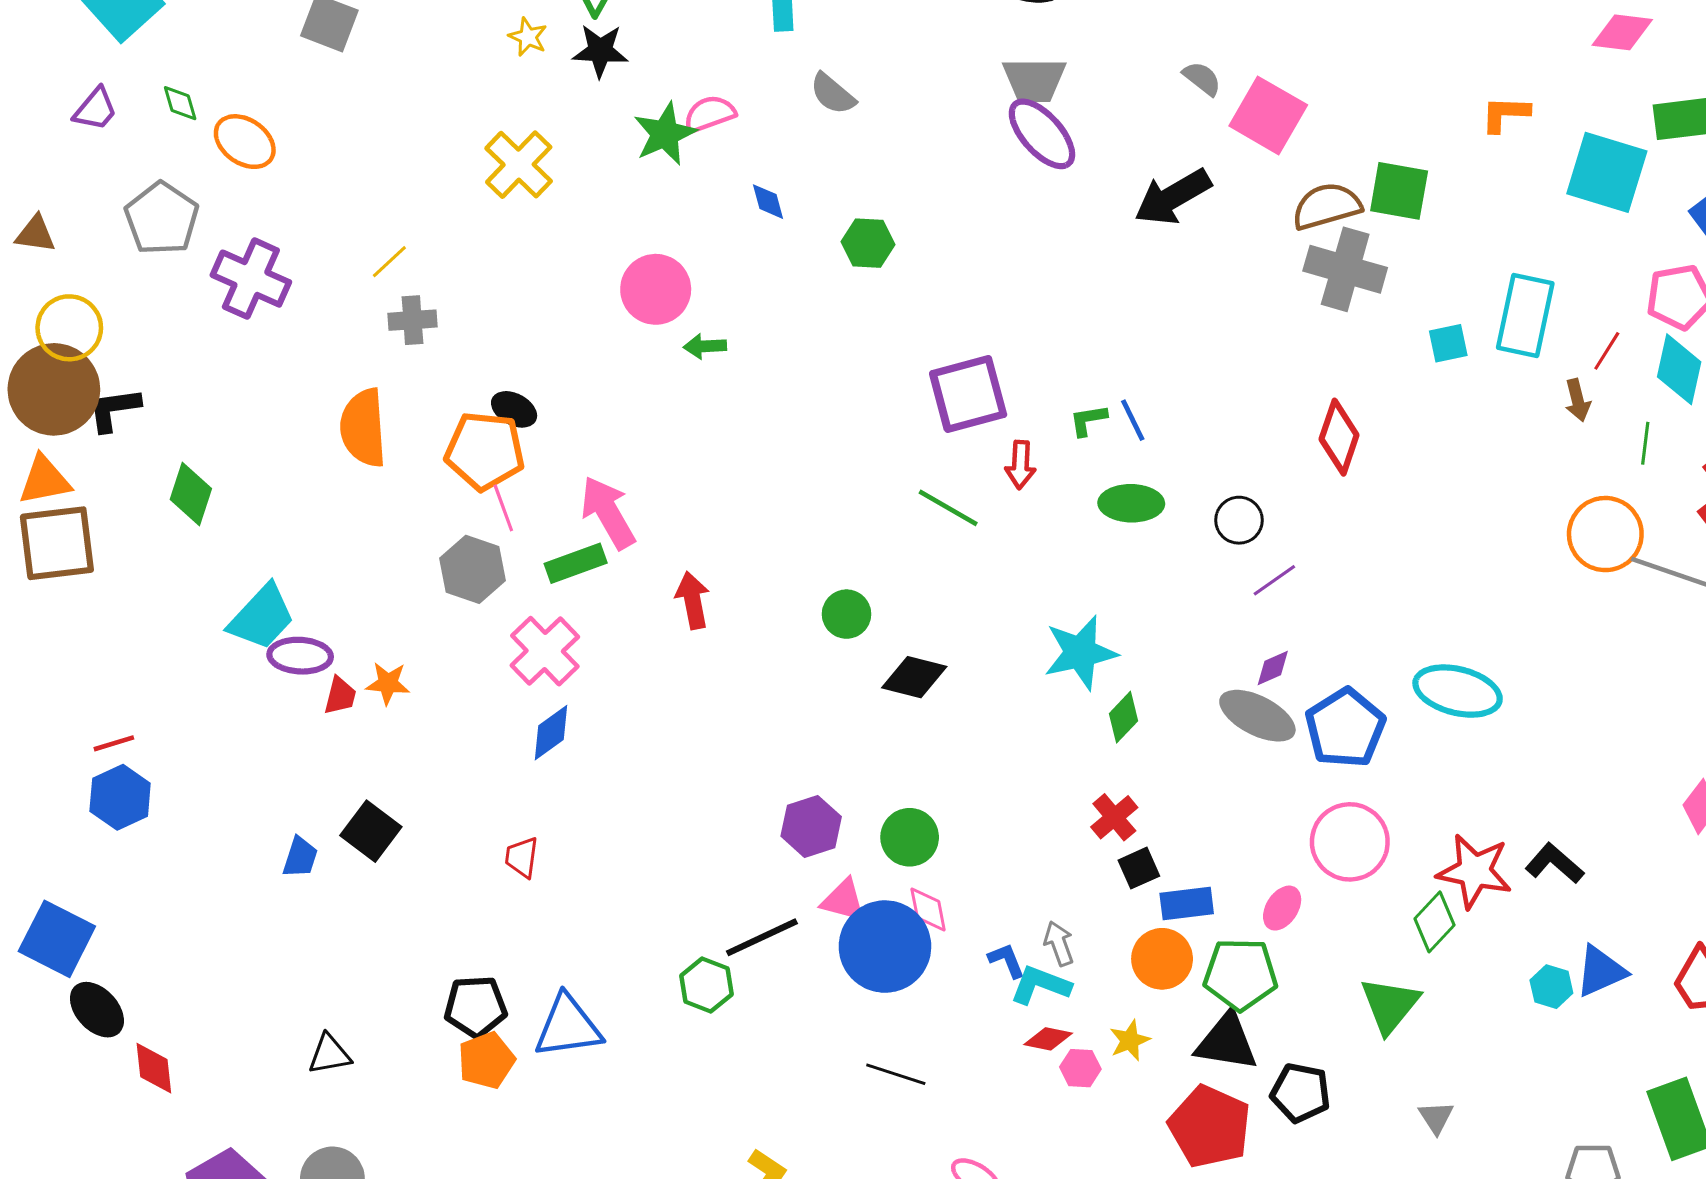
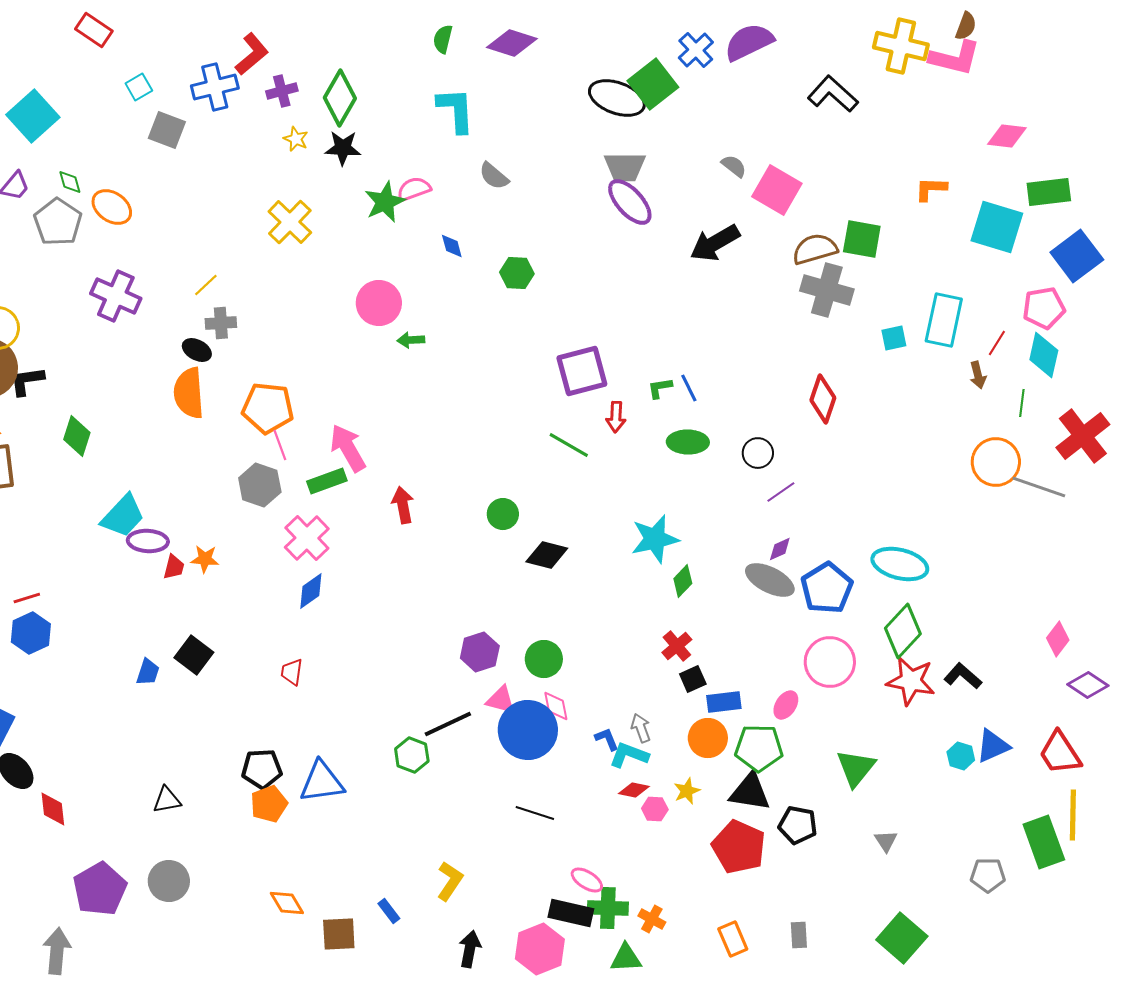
gray pentagon: (162, 219) -> (58, 222), moved
black ellipse: (514, 409) -> (197, 350), moved
green diamond: (1434, 922) -> (903, 631), moved, size x1.4

